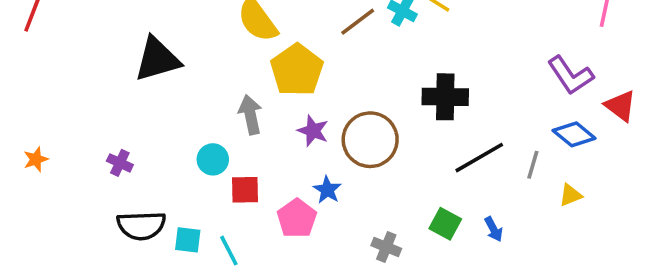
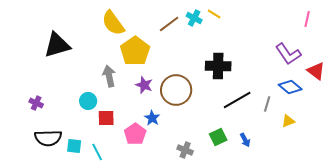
green square: (445, 224) -> (218, 137), turned 36

